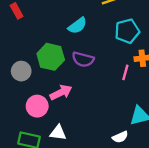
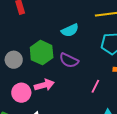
pink line: (125, 72) -> (95, 86), moved

